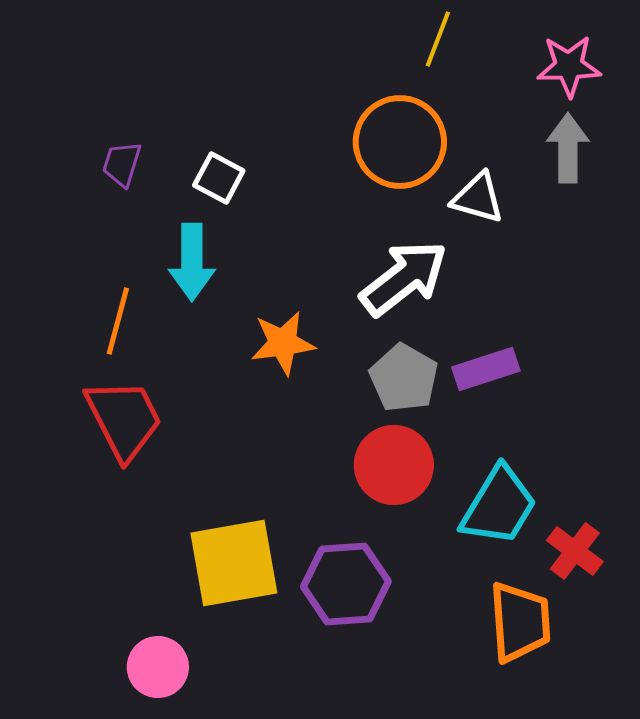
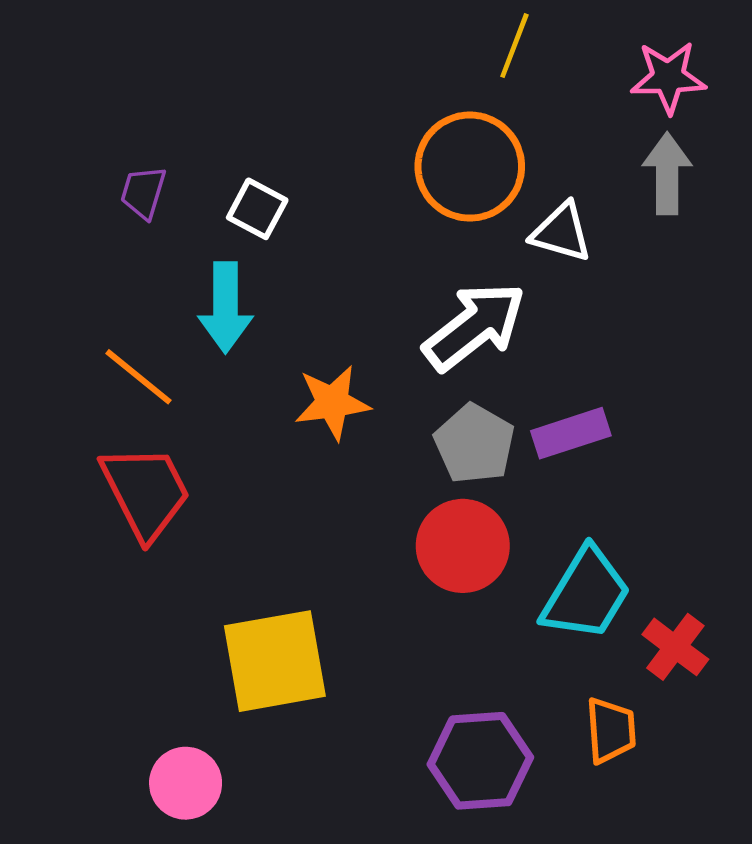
orange line: (118, 321) -> (139, 377), turned -66
purple hexagon: (346, 584) -> (480, 761), moved
orange trapezoid: (520, 622) -> (611, 730), size x0.7

